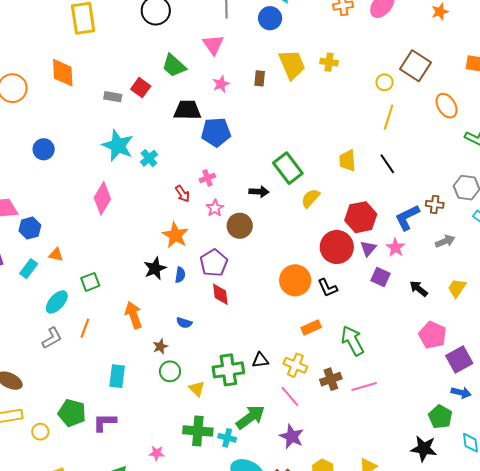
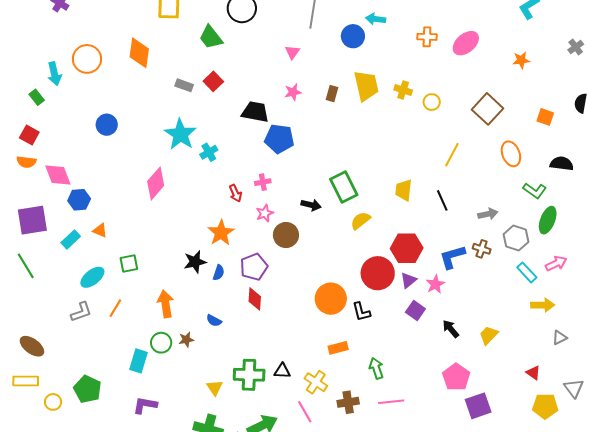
pink triangle: (213, 45) -> (292, 52), size x0.7
green trapezoid: (174, 66) -> (211, 37), moved
yellow circle: (385, 82) -> (432, 102), moved
gray arrow: (445, 241) -> (488, 214), moved
green arrow: (352, 341) -> (376, 368), size x0.7
green circle: (170, 371) -> (161, 343), moved
pink line: (364, 386) -> (391, 402), moved
purple L-shape: (105, 422) -> (145, 405), moved

